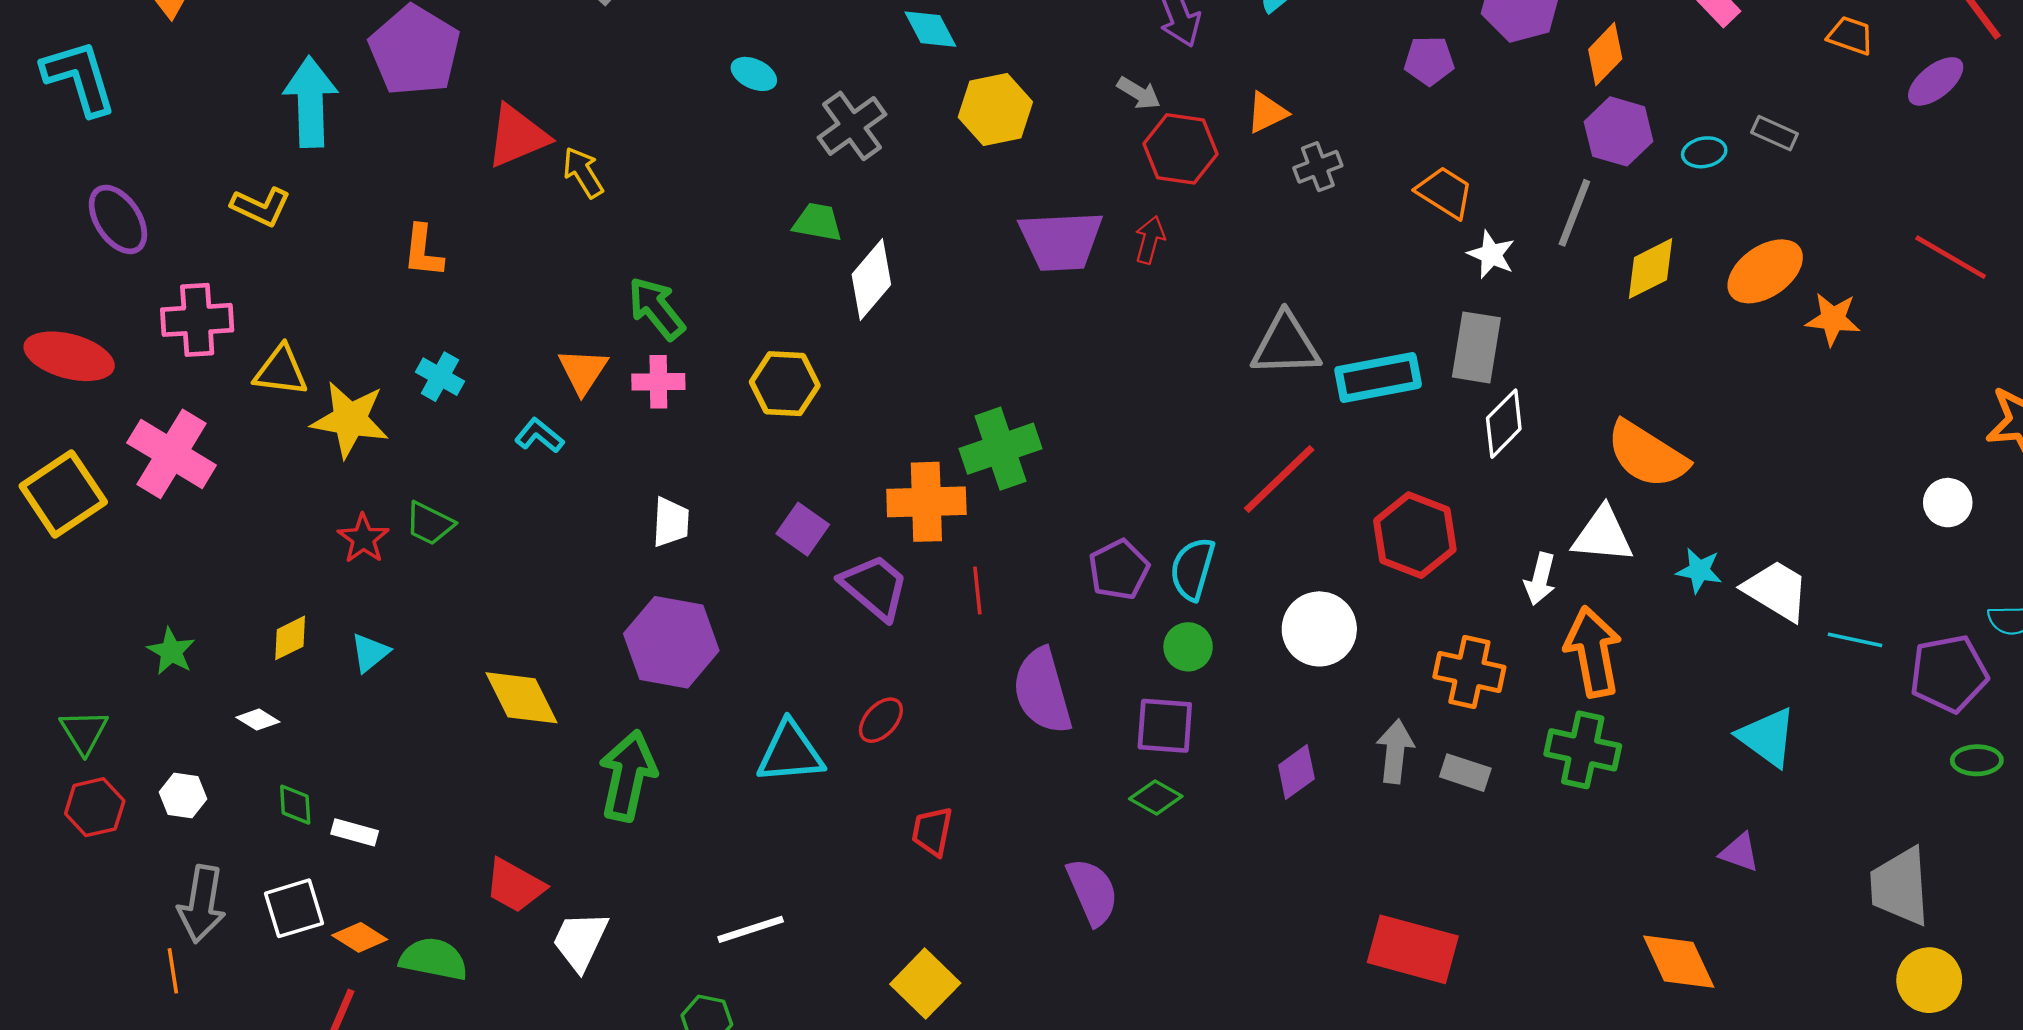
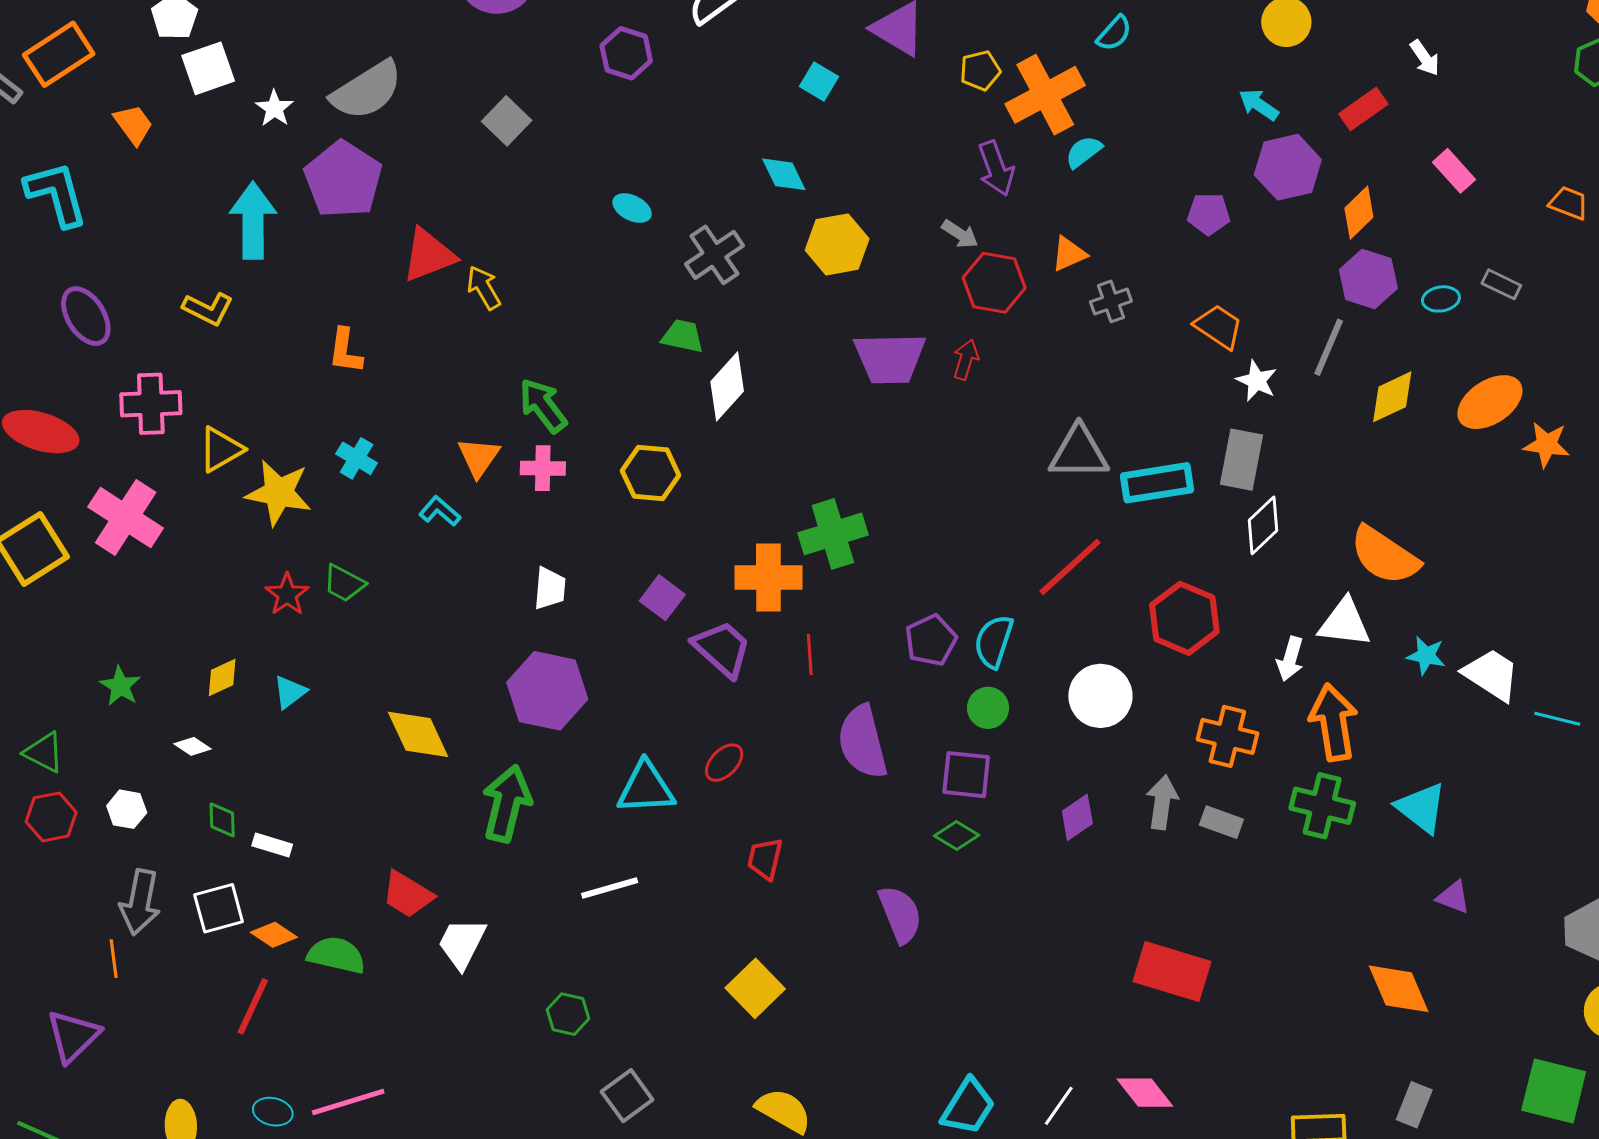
yellow triangle: (281, 371) -> (221, 449), turned -39
green triangle: (84, 732) -> (44, 752), turned -33
cyan triangle: (1767, 737) -> (1421, 808), moved
white line: (751, 929) -> (610, 888), moved

